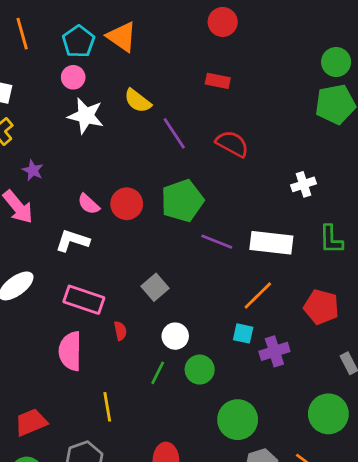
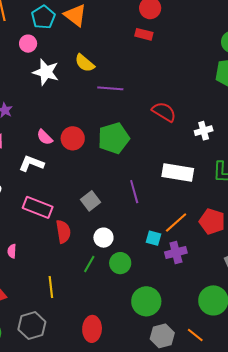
pink circle: (73, 77) -> (28, 44), moved
red rectangle: (218, 81) -> (144, 34), moved
purple line: (174, 133) -> (110, 88), turned -55
red semicircle: (232, 144) -> (164, 112), moved
purple line: (217, 242) -> (134, 192), moved, turned 50
orange line: (258, 296) -> (176, 222), moved
red semicircle: (120, 331) -> (63, 232), size x1.6
pink semicircle: (70, 351) -> (12, 251), moved, size x0.5

